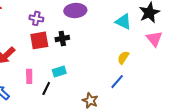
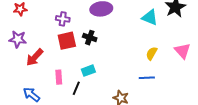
black cross: (62, 38) -> (90, 38), turned 32
pink triangle: (154, 39) -> (182, 51), moved
blue line: (117, 82) -> (147, 78), turned 49

